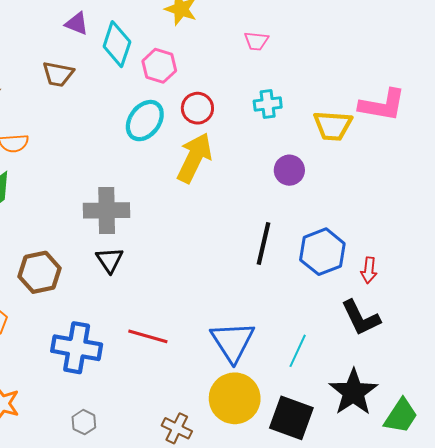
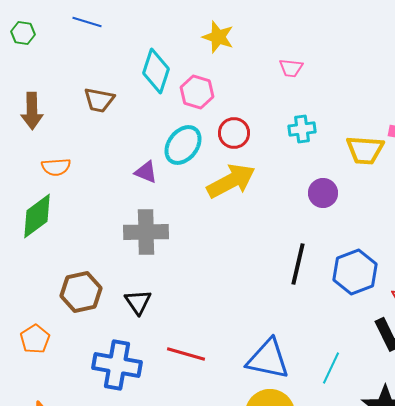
purple triangle: (77, 23) -> (146, 172), moved
yellow arrow: (194, 158) -> (231, 181), turned 36
black triangle: (110, 260) -> (138, 302), moved
blue triangle: (233, 342) -> (268, 359), turned -45

